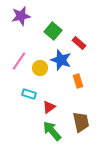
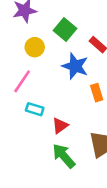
pink line: (19, 61) -> (22, 81), moved
yellow circle: (40, 68) -> (35, 47), moved

